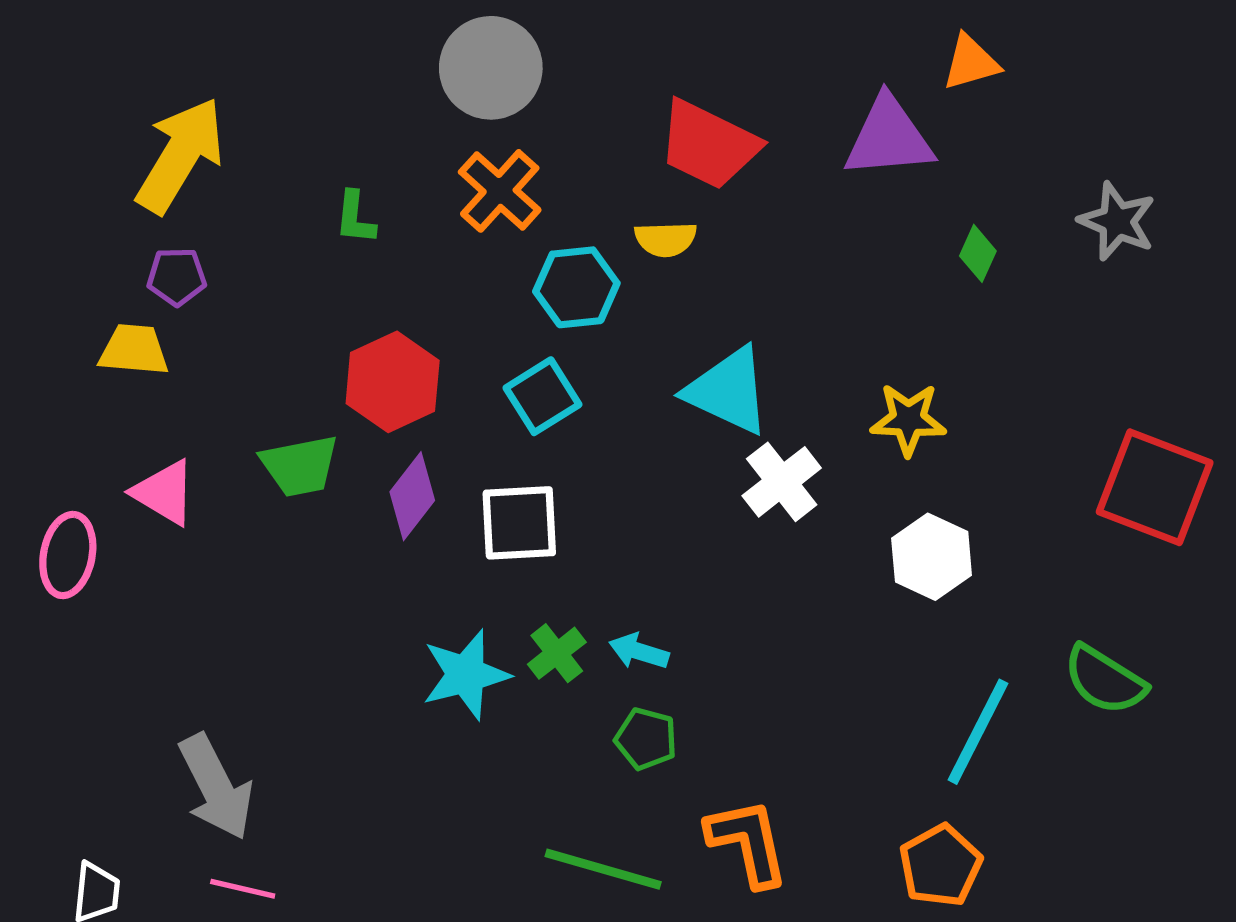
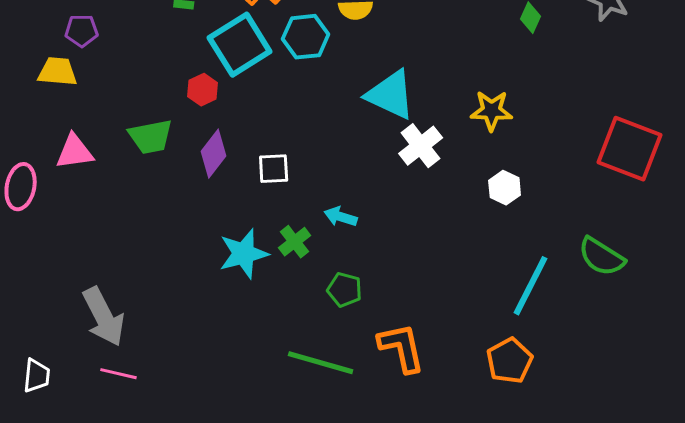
red hexagon: (393, 382) -> (203, 90), size x0.6
cyan square: (543, 396) -> (240, 45), moved, size x1.5
pink triangle: (164, 493) -> (75, 152), turned -39
white square: (519, 523) -> (274, 169), size x0.7
white hexagon: (932, 557) -> (505, 188), size x0.7
cyan arrow: (639, 651) -> (341, 217), moved

